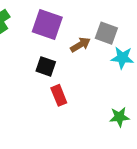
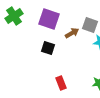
red rectangle: (59, 95) -> (61, 83), moved

